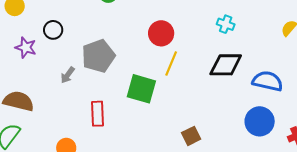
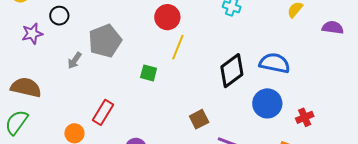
purple star: (26, 48) -> (32, 34), turned -30
black diamond: (226, 65) -> (232, 71), moved, turned -36
green square: (141, 89) -> (149, 73), size x0.6
red rectangle: (98, 114) -> (103, 112), moved, turned 35

